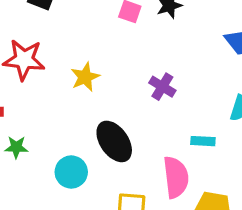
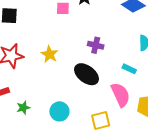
black ellipse: (114, 141) -> (86, 74), moved
cyan rectangle: (203, 141) -> (129, 69), turned 40

